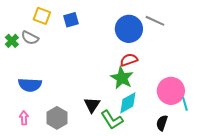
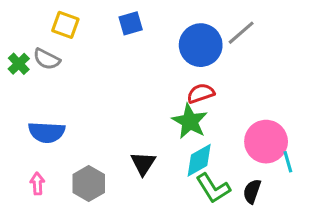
blue square: (71, 20) -> (131, 23), moved
gray line: (155, 21) -> (241, 33), turned -66
green L-shape: (112, 120) -> (213, 188), moved

